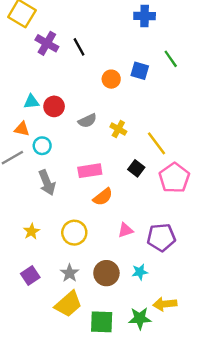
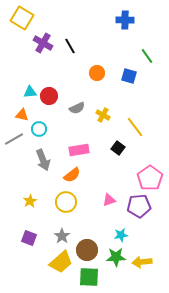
blue square: (140, 71) -> (129, 76), moved
pink pentagon: (174, 178) -> (150, 178), moved
orange semicircle: (103, 197) -> (72, 175), moved
brown circle: (106, 273) -> (87, 250), moved
purple square: (30, 275) -> (29, 238), turned -35
green star: (140, 318) -> (116, 257), moved

